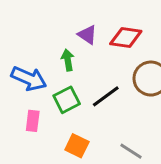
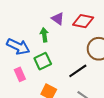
black line: (106, 96) -> (78, 71), moved
pink rectangle: (33, 121) -> (20, 74), turned -32

